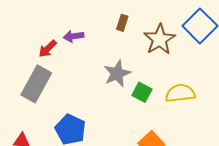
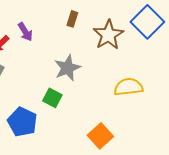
purple arrow: (74, 36) -> (25, 32), turned -114
green square: (142, 92) -> (52, 98), moved

